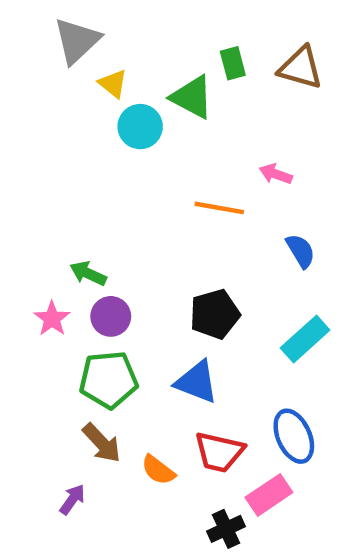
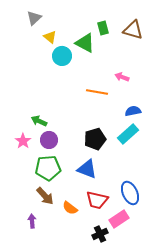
gray triangle: (77, 41) -> (34, 18), size x0.7
blue semicircle: (301, 251) -> (133, 111), turned -70
cyan rectangle: (305, 339) -> (128, 134), moved
purple arrow: (72, 499) -> (32, 221), turned -40

